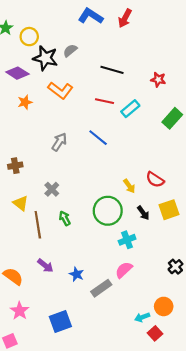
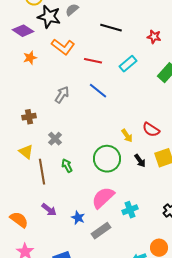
red line: (104, 101) -> (93, 61), moved
brown cross: (15, 166) -> (29, 117), moved
cyan cross: (127, 240) -> (130, 210), moved
pink semicircle: (124, 270) -> (103, 198), moved, size x1.4

